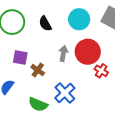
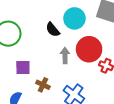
black semicircle: (45, 24) -> (53, 30), moved
brown cross: (38, 70) -> (43, 85), moved

